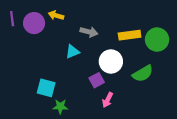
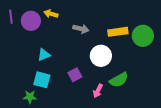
cyan triangle: (72, 52) -> (44, 55), moved
green semicircle: (143, 74) -> (119, 80), moved
purple square: (97, 80) -> (75, 75), moved
green star: (60, 107) -> (30, 97), moved

